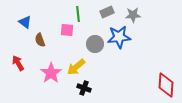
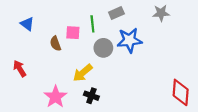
green line: (78, 14) -> (92, 24), moved
gray star: (133, 15) -> (161, 13), moved
brown semicircle: (40, 40) -> (55, 43), moved
pink star: (51, 73) -> (55, 97), moved

